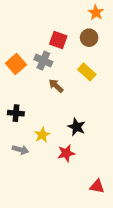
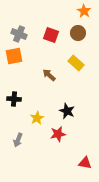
gray cross: (43, 61) -> (19, 34), moved
orange square: (16, 64) -> (14, 56), turned 30
gray arrow: (20, 150) -> (18, 140), moved, turned 96

